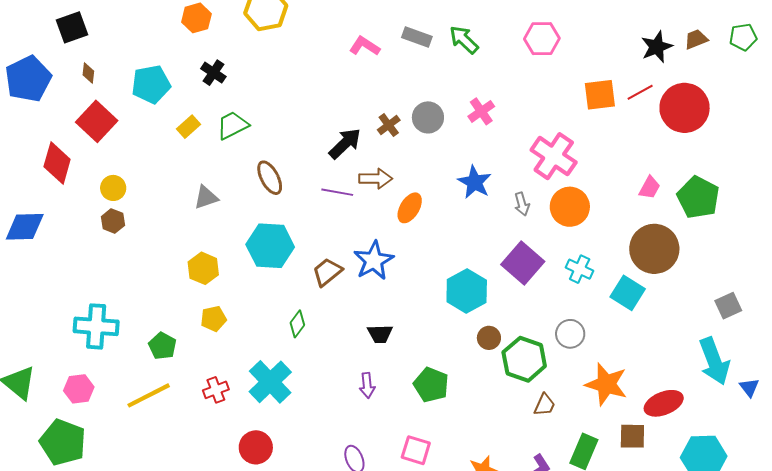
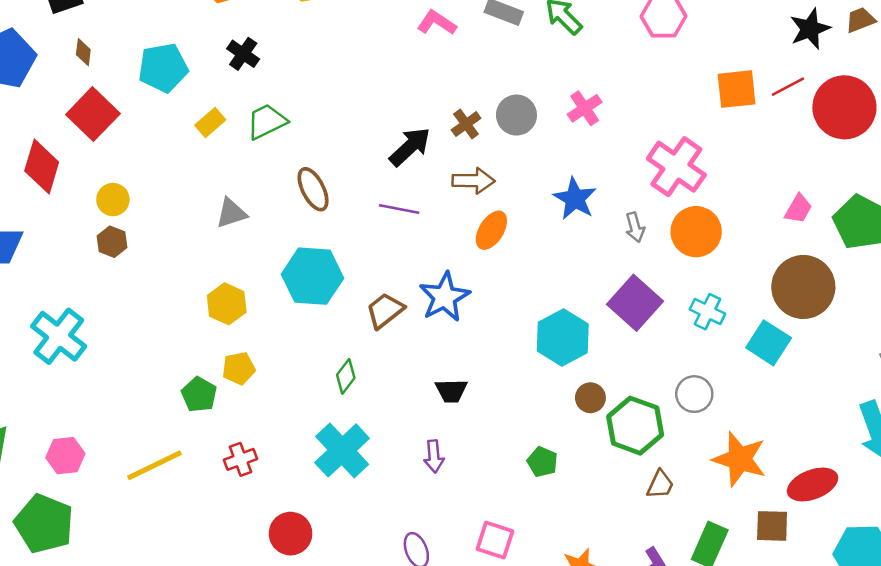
brown arrow: (376, 179) -> (473, 181), moved
cyan cross: (96, 326) -> (59, 336), moved, turned 33
green pentagon: (162, 346) -> (199, 395), moved
cyan cross: (270, 382) -> (342, 450), moved
green pentagon: (431, 385) -> (542, 462), moved, size x0.7

